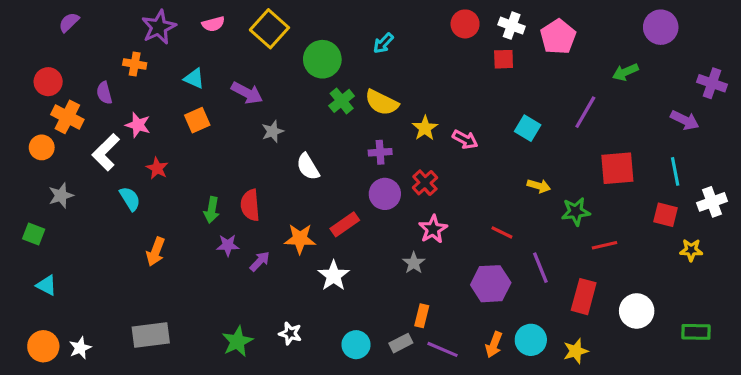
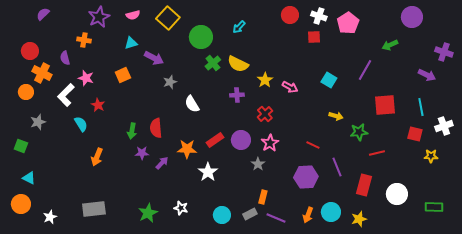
cyan triangle: (194, 78) -> (131, 43), moved, turned -40
purple circle: (385, 194) -> (241, 140), moved
orange circle: (43, 346) -> (21, 204), moved

